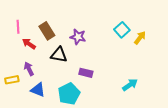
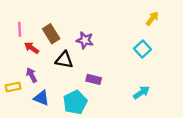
cyan square: (122, 30) -> (143, 49), moved
yellow arrow: (140, 38) -> (152, 19), moved

